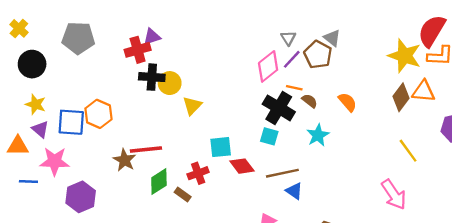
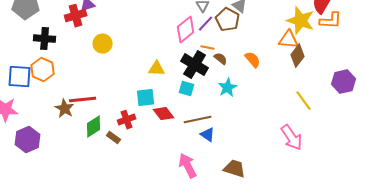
black cross: (152, 77) -> (45, 39), moved
orange triangle: (423, 91) -> (289, 40), moved
yellow triangle: (192, 106) -> (157, 69), moved, turned 48

